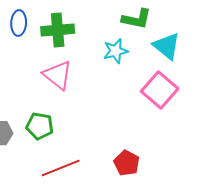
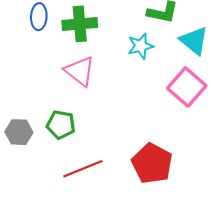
red pentagon: (127, 163) -> (152, 164), size x1.5

